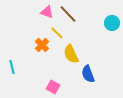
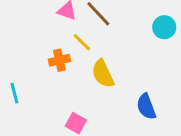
orange cross: (42, 45) -> (59, 60), turned 32
blue semicircle: (88, 74) -> (146, 107), moved

